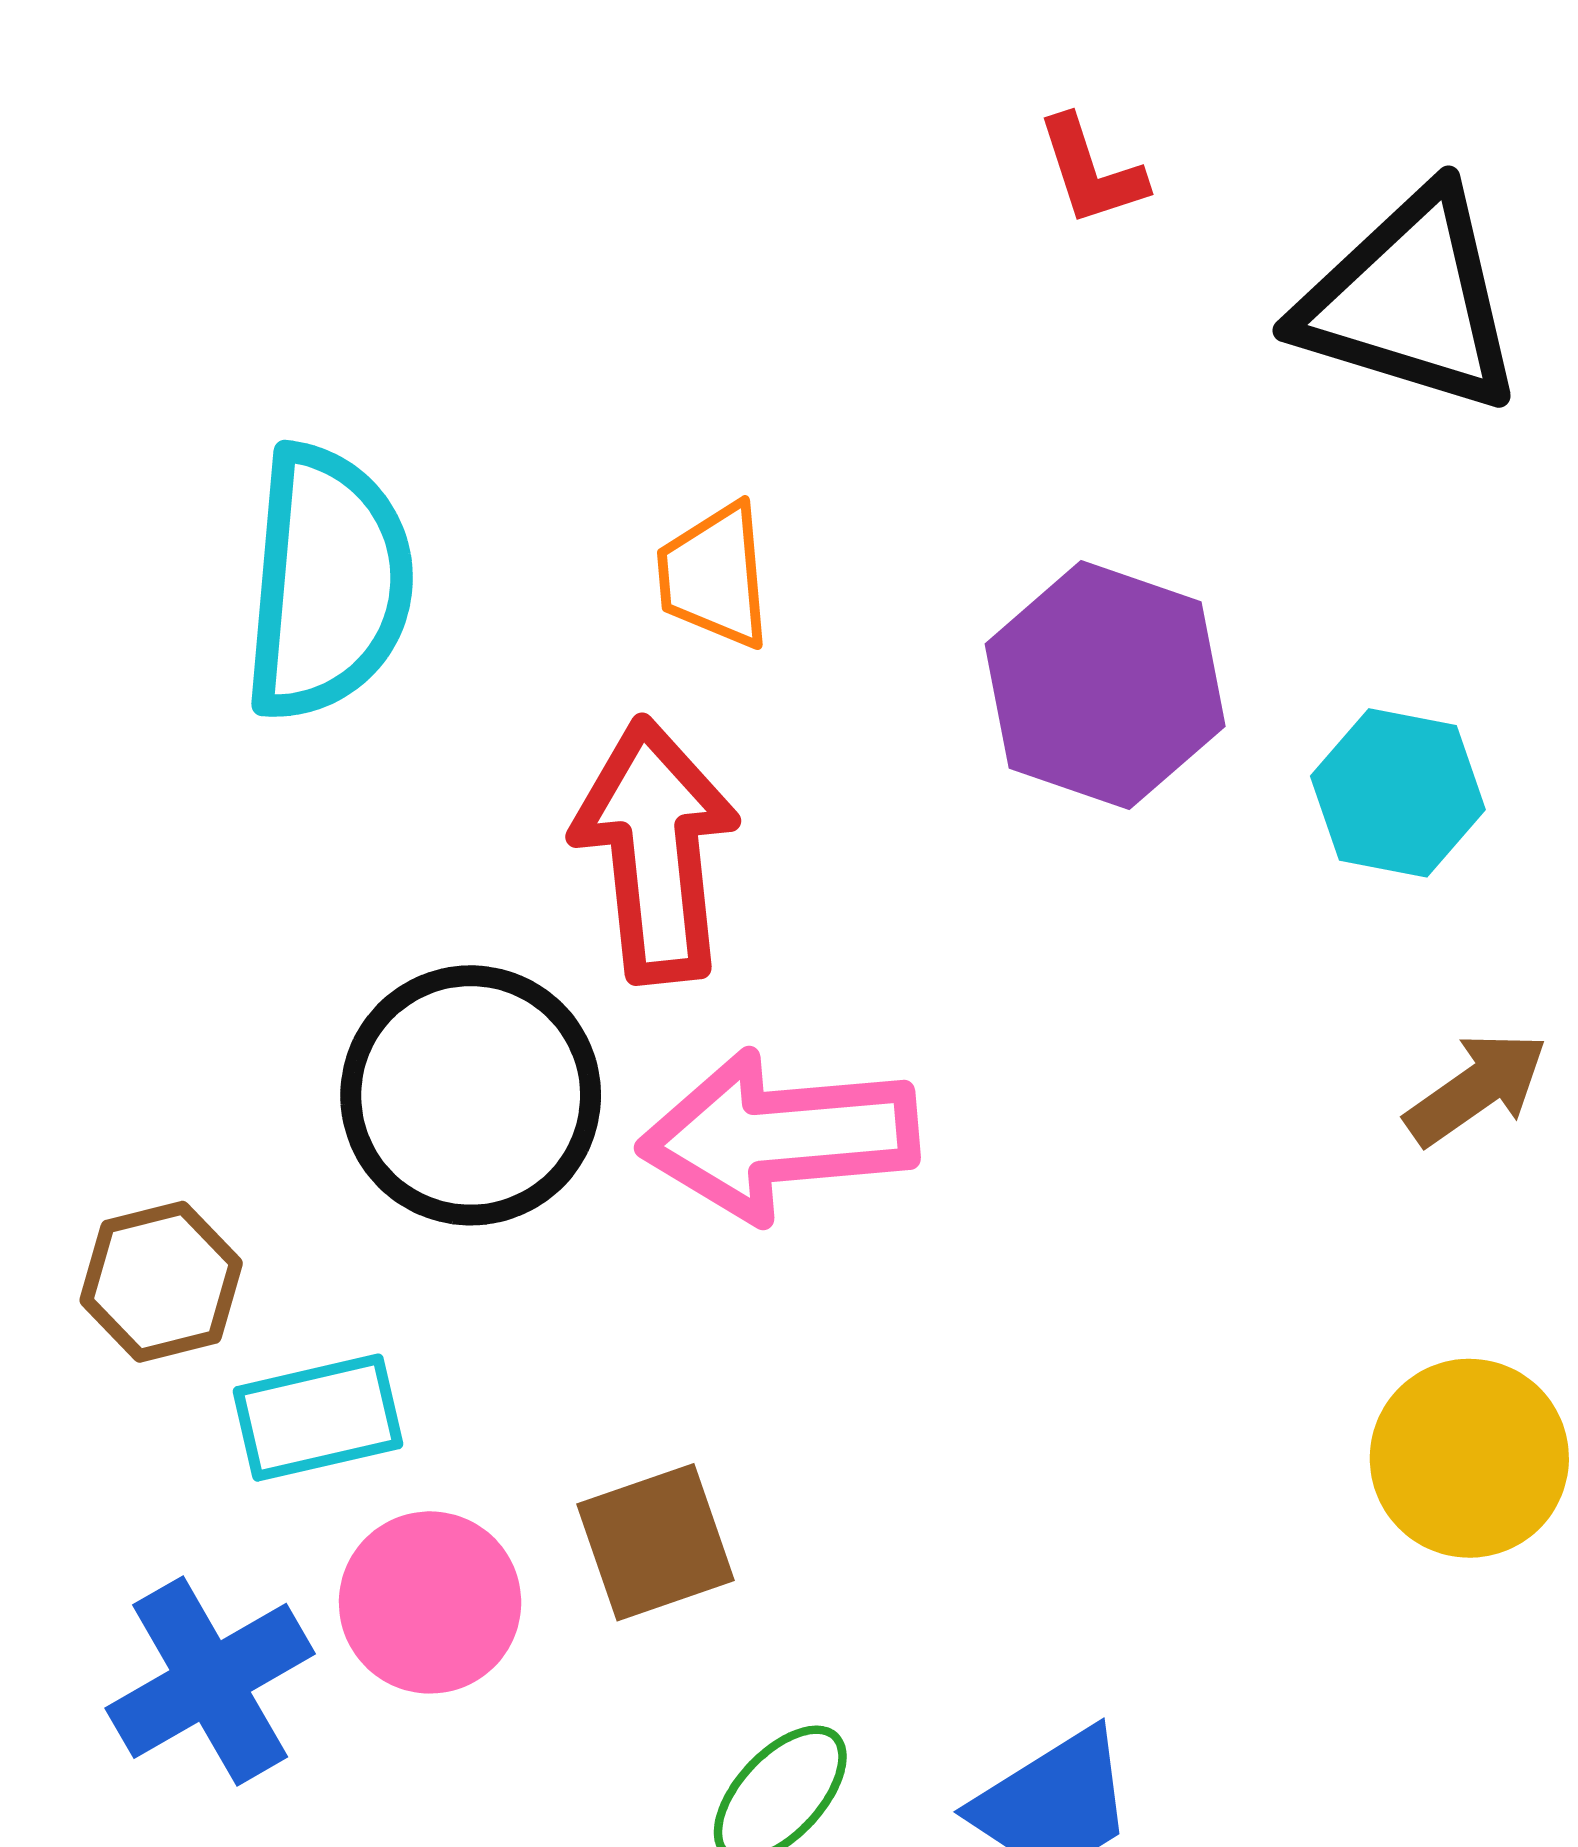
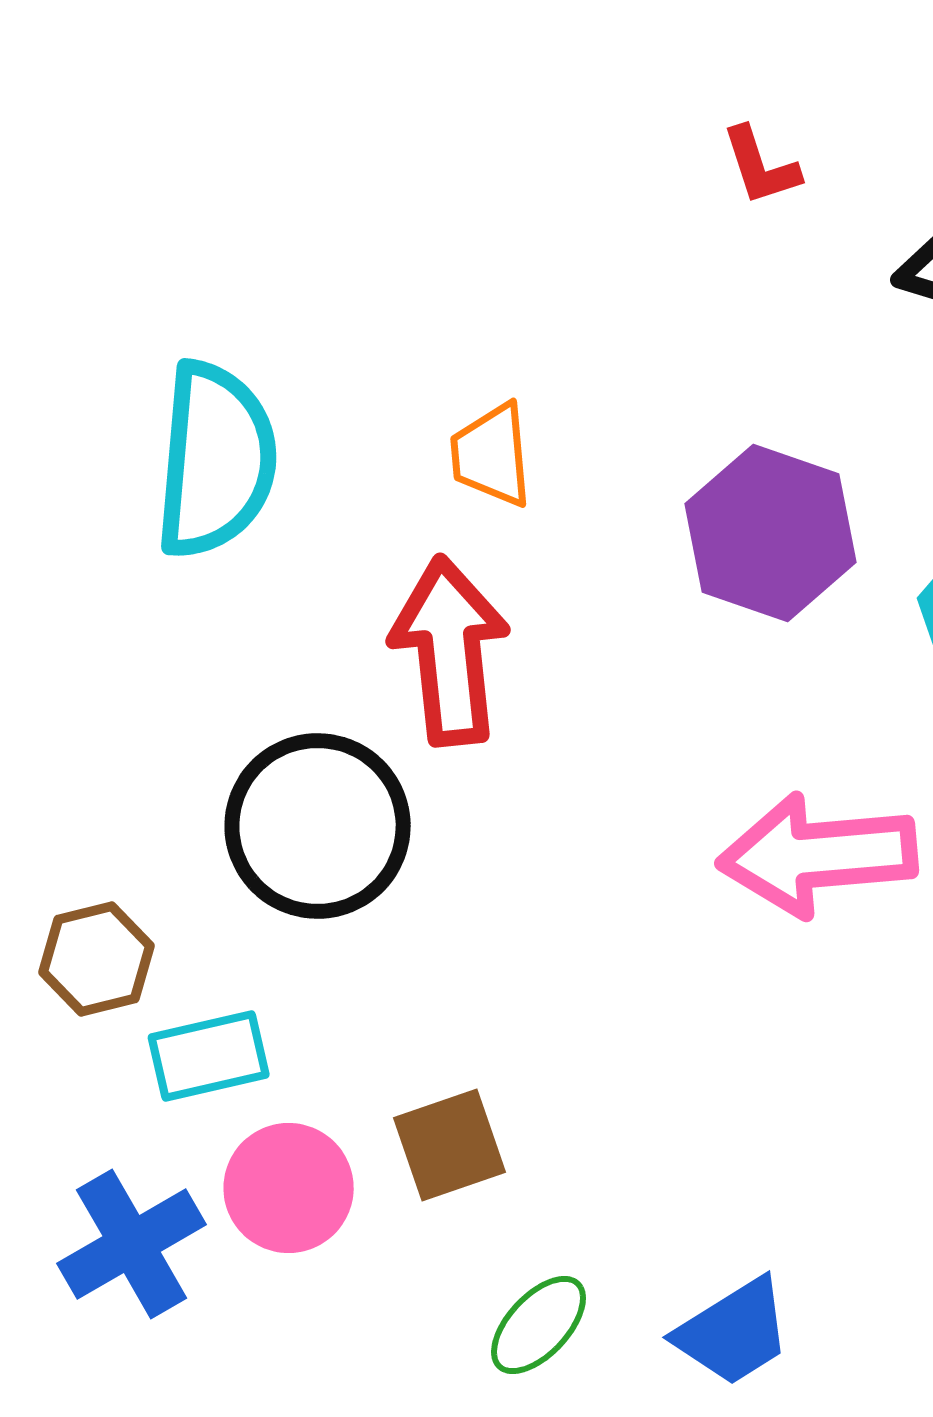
pink arrow: (779, 1136) -> (818, 855), moved

